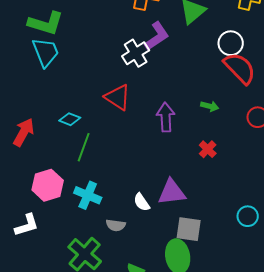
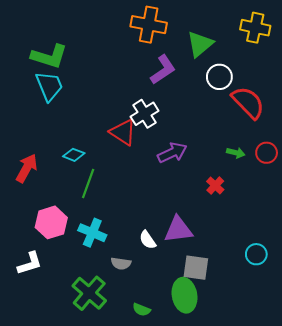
white circle: (231, 43) -> (219, 77), moved
white cross: (136, 53) -> (145, 114), moved
green arrow: (210, 106) -> (236, 153), moved
purple arrow: (166, 117) -> (172, 153), turned 68

